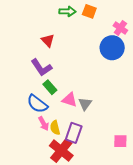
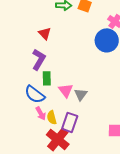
purple L-shape: (42, 67) -> (39, 59), turned -115
green rectangle: (50, 87) -> (47, 78), turned 40
pink triangle: (70, 100) -> (66, 90), turned 35

